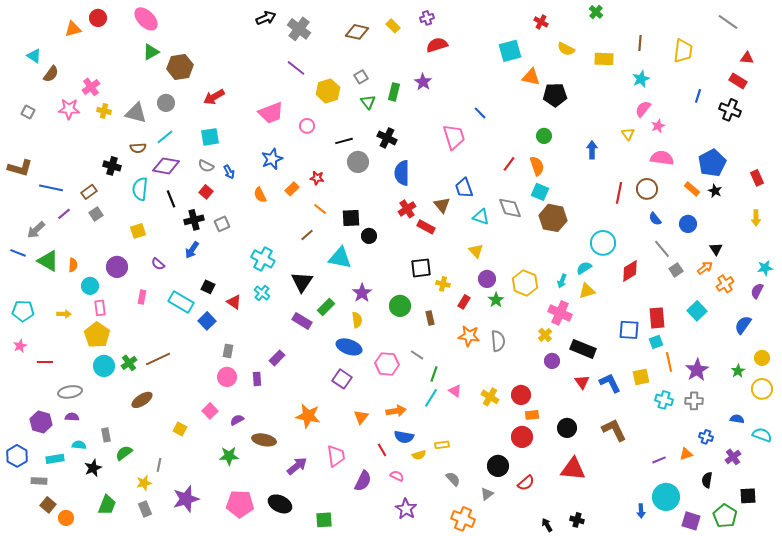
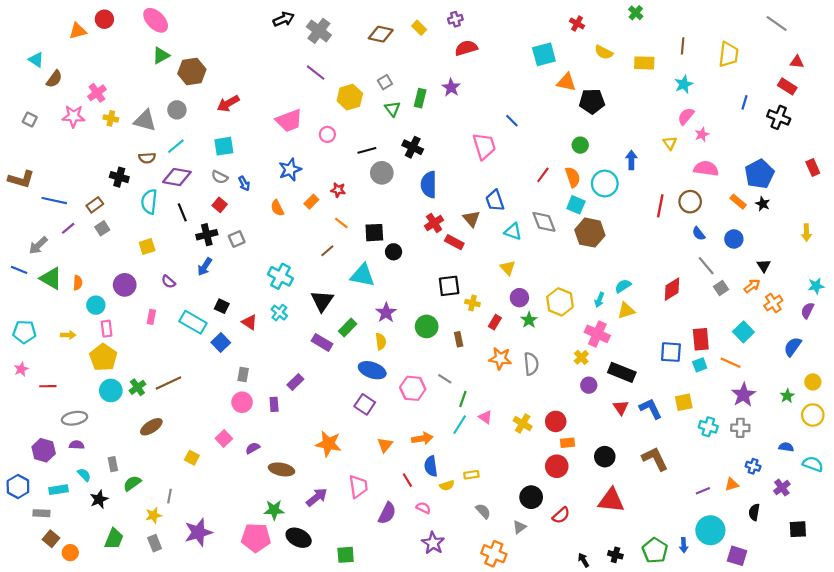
red rectangle: (757, 178) -> (813, 167), moved
cyan circle: (603, 243) -> (605, 184), moved
orange line: (669, 362) -> (731, 363), moved, turned -54
blue semicircle: (404, 437) -> (431, 466), turned 72
cyan semicircle: (79, 445) -> (84, 475), turned 40
green star: (229, 456) -> (274, 510), moved
green pentagon: (725, 516) -> (655, 551), moved

